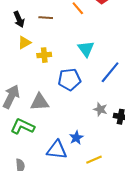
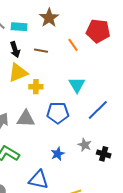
yellow triangle: (24, 43) -> (18, 73), size x1.5
gray triangle: (40, 102) -> (26, 119), moved
blue star: (76, 138) -> (58, 154), moved

